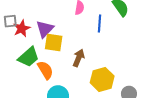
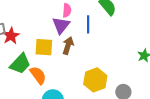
purple triangle: (45, 29) -> (61, 25), moved
brown arrow: (79, 58) -> (68, 46), moved

